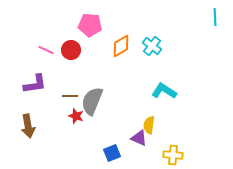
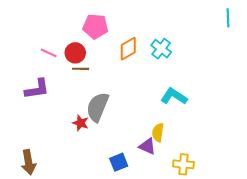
brown line: (70, 96) -> (81, 69), moved
brown arrow: (28, 126) -> (29, 162), moved

